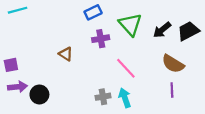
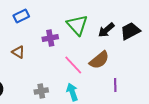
blue rectangle: (93, 12) -> (21, 16), moved
brown semicircle: (173, 64) -> (99, 60), moved, turned -70
gray cross: (103, 97) -> (41, 91), moved

